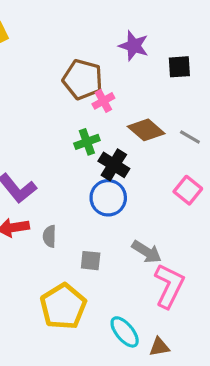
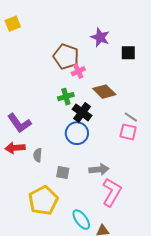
gray line: (190, 137) -> (131, 117), moved
pink square: (188, 190) -> (128, 132), turned -30
gray arrow: (147, 252) -> (99, 169), turned -42

